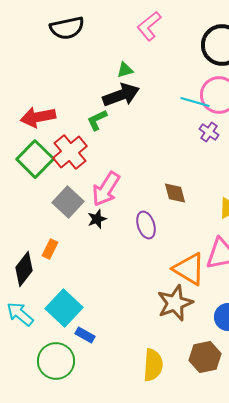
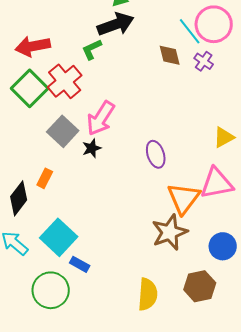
cyan line: (195, 102) -> (190, 31), turned 36
brown diamond: (175, 193) -> (170, 55), moved
purple ellipse: (146, 225) -> (156, 154), moved
orange triangle: (189, 269) -> (184, 198), turned 36

